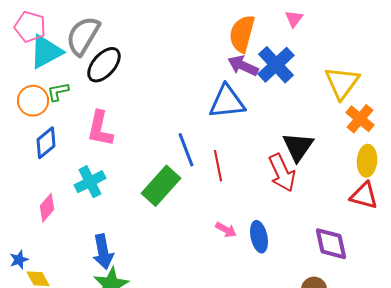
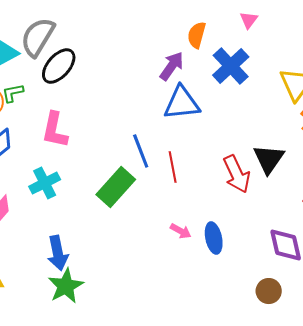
orange semicircle: (242, 34) -> (197, 35), size x0.7
purple arrow: (243, 66) -> (172, 66), moved, turned 100
black triangle: (298, 147) -> (269, 159), moved

